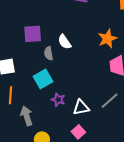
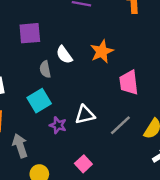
purple square: (33, 34) -> (30, 33), moved
orange star: (107, 39) -> (102, 52), moved
white triangle: (81, 107) -> (85, 115), moved

